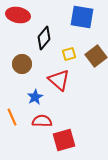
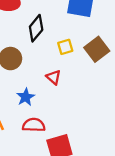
red triangle: (59, 80) -> (54, 77), size x0.6

